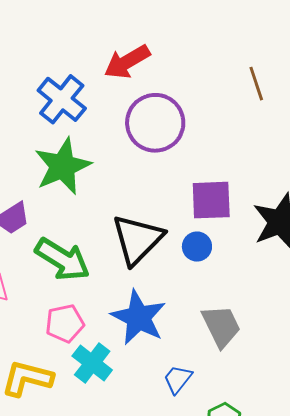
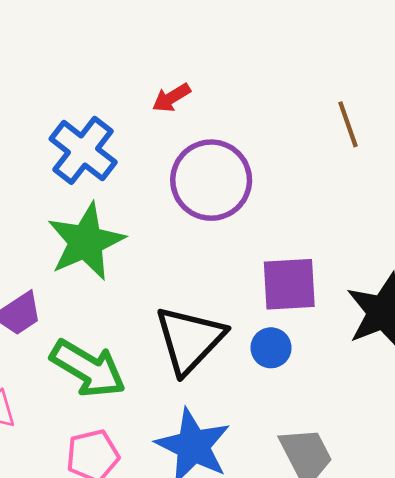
red arrow: (127, 62) -> (171, 98), size x0.6

